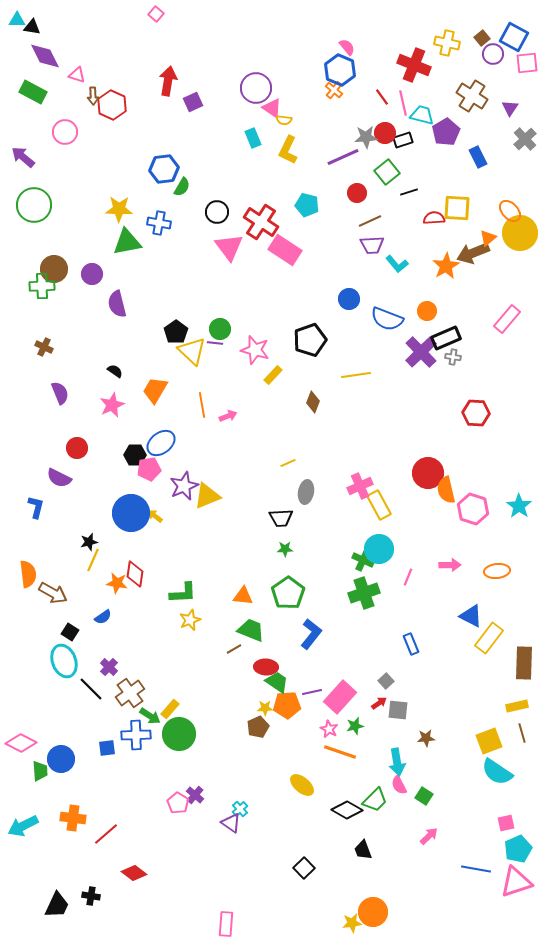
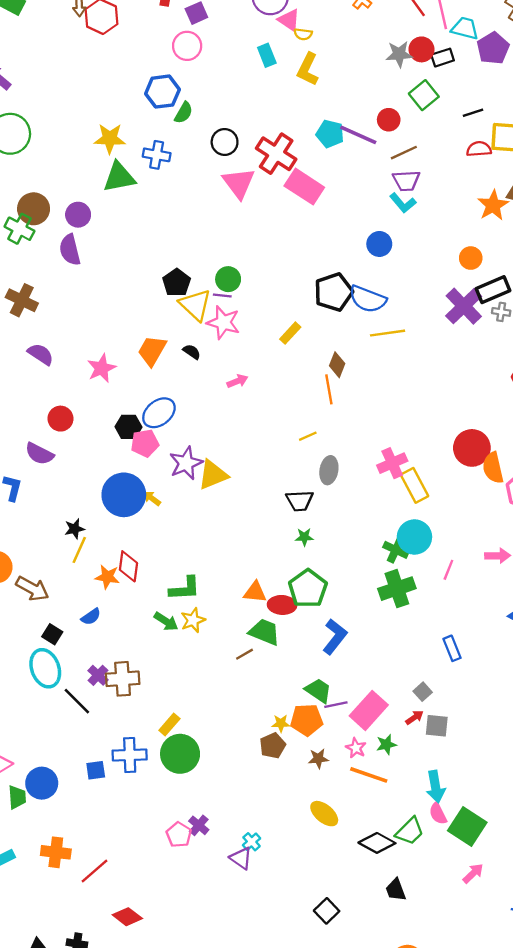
pink circle: (65, 132) -> (187, 46), moved
purple line: (343, 157) -> (358, 135), moved, turned 48
black line: (409, 192) -> (473, 113), moved
cyan L-shape: (397, 264) -> (403, 203), moved
green cross: (42, 286) -> (19, 229), turned 30
purple semicircle: (117, 304) -> (70, 250), moved
blue semicircle: (387, 319) -> (368, 299), moved
brown cross: (44, 347) -> (22, 300), size x1.5
pink star: (255, 350) -> (223, 322), moved
black semicircle: (115, 371) -> (192, 352), moved
purple semicircle: (60, 393) -> (41, 354), turned -35
orange line: (202, 405) -> (329, 389), moved
red ellipse: (266, 667) -> (282, 605), moved
green trapezoid: (277, 682) -> (318, 691), moved
brown cross: (130, 693) -> (123, 679), moved, turned 32
green arrow: (150, 716) -> (166, 621), moved
brown star: (426, 738) -> (318, 759), moved
green square: (424, 796) -> (467, 826), size x1.8

